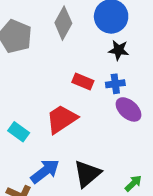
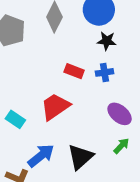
purple ellipse: (129, 109) -> (120, 114), moved
green arrow: (133, 183) -> (121, 146), moved

